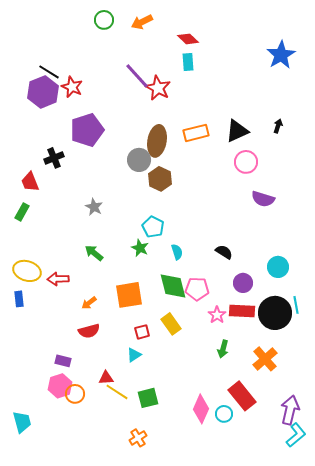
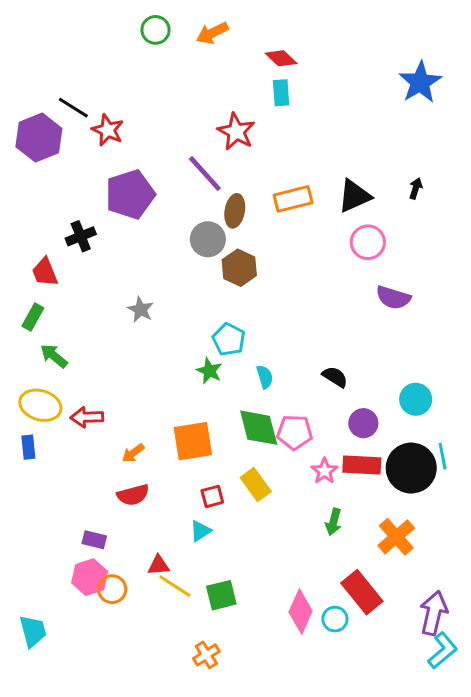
purple line: (137, 76) -> (205, 173), moved
purple hexagon: (43, 92) -> (39, 138), moved
brown ellipse: (157, 141) -> (235, 211), size x0.7
green arrow: (94, 253) -> (54, 356), moved

